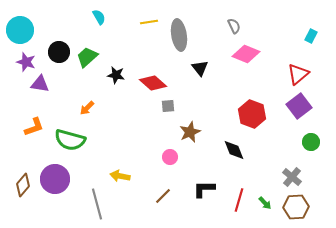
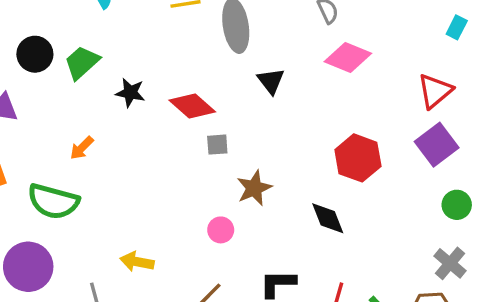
gray cross: (292, 177) -> (450, 263), moved

